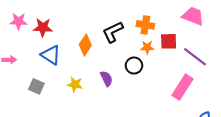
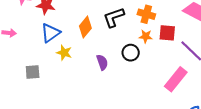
blue triangle: (51, 55) -> (50, 33), turned 45
yellow star: (75, 84) -> (64, 53), moved
gray square: (36, 86) -> (33, 72), moved, turned -35

